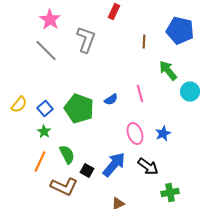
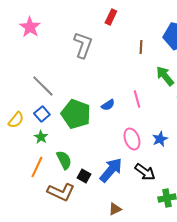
pink star: (50, 20) -> (30, 27), moved
gray line: (46, 50) -> (43, 86), moved
yellow semicircle: (19, 104) -> (16, 120), moved

